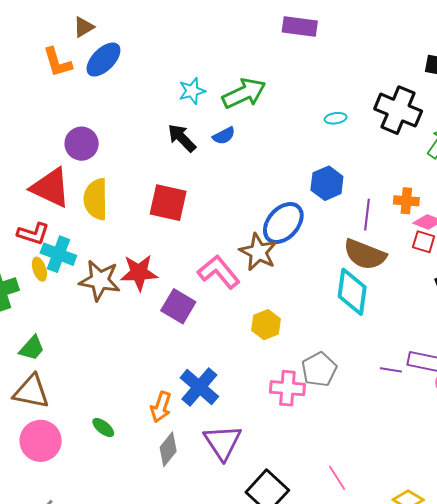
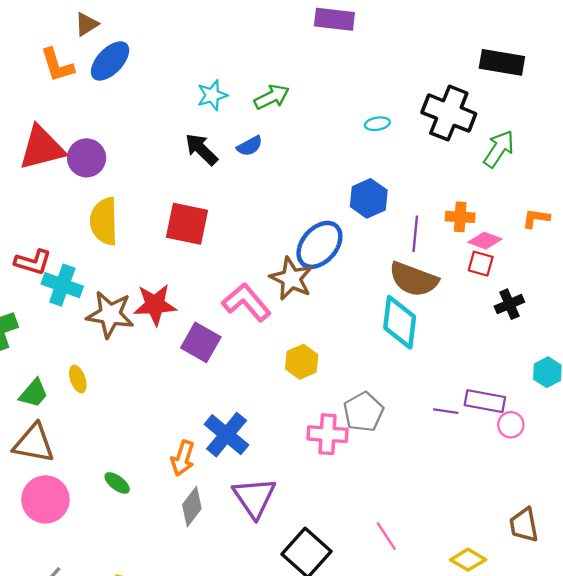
green arrow: (244, 93) -> (272, 97), size x0.7
red triangle: (51, 188) -> (42, 148), moved, turned -39
yellow ellipse: (39, 269) -> (78, 379), moved

